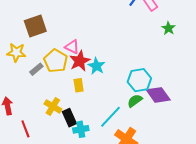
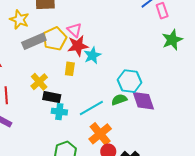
green star: (168, 28) -> (172, 40), size x1.5
gray rectangle: (36, 69) -> (34, 41), size x1.6
black rectangle: (69, 118) -> (52, 97), turned -72

